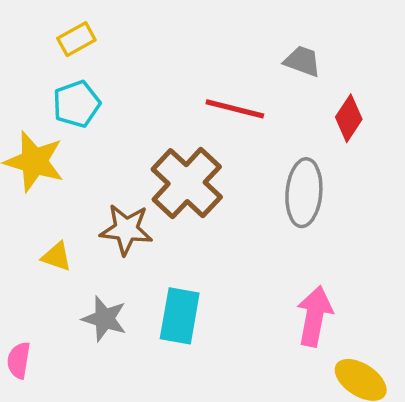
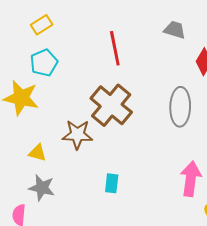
red line: (235, 109) -> (115, 48), moved, turned 68
cyan rectangle: (180, 316) -> (112, 183), size x0.6
gray star: (104, 319) -> (42, 188), moved

